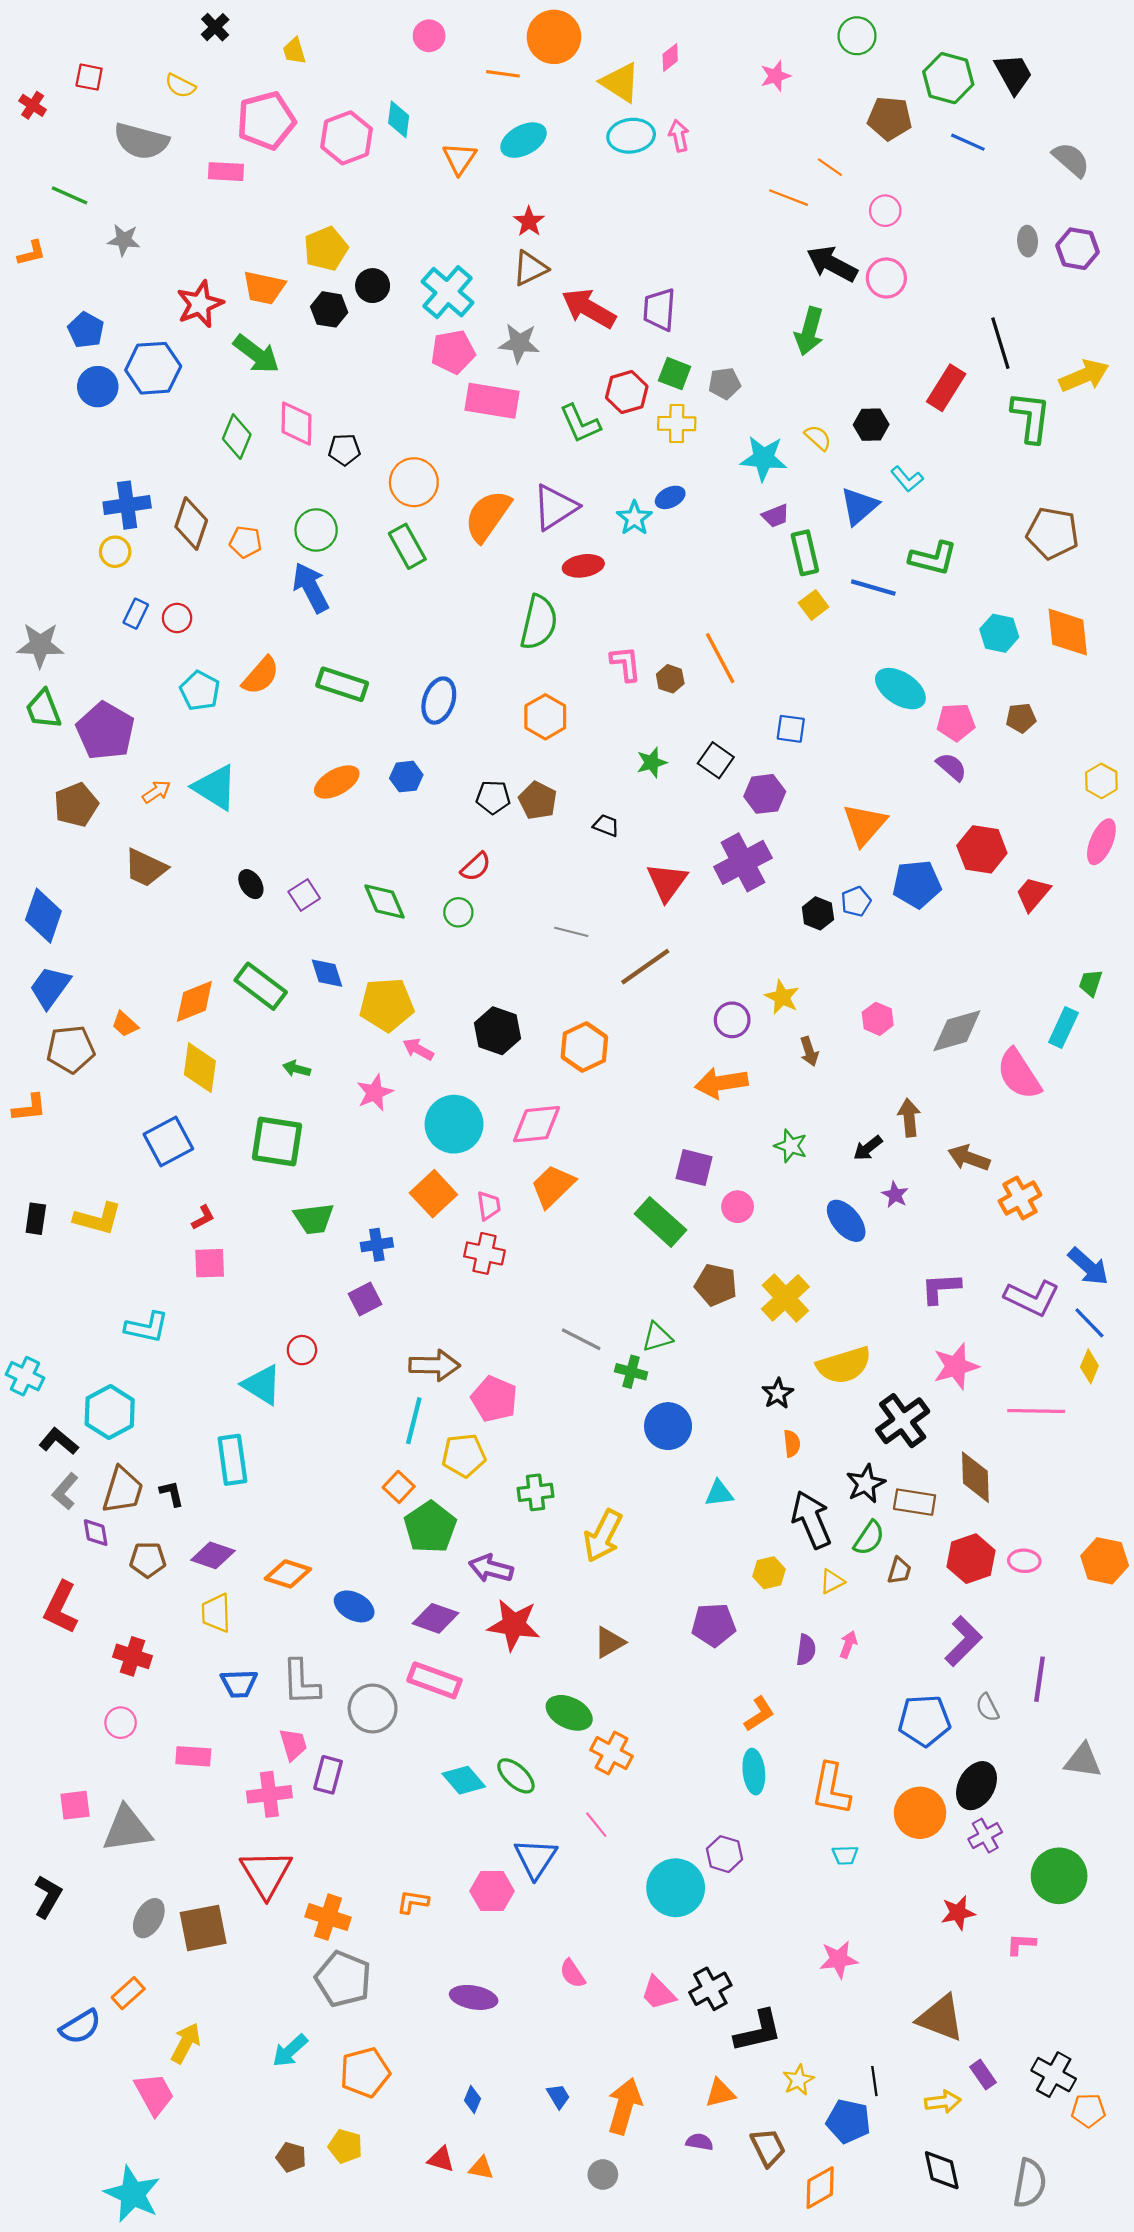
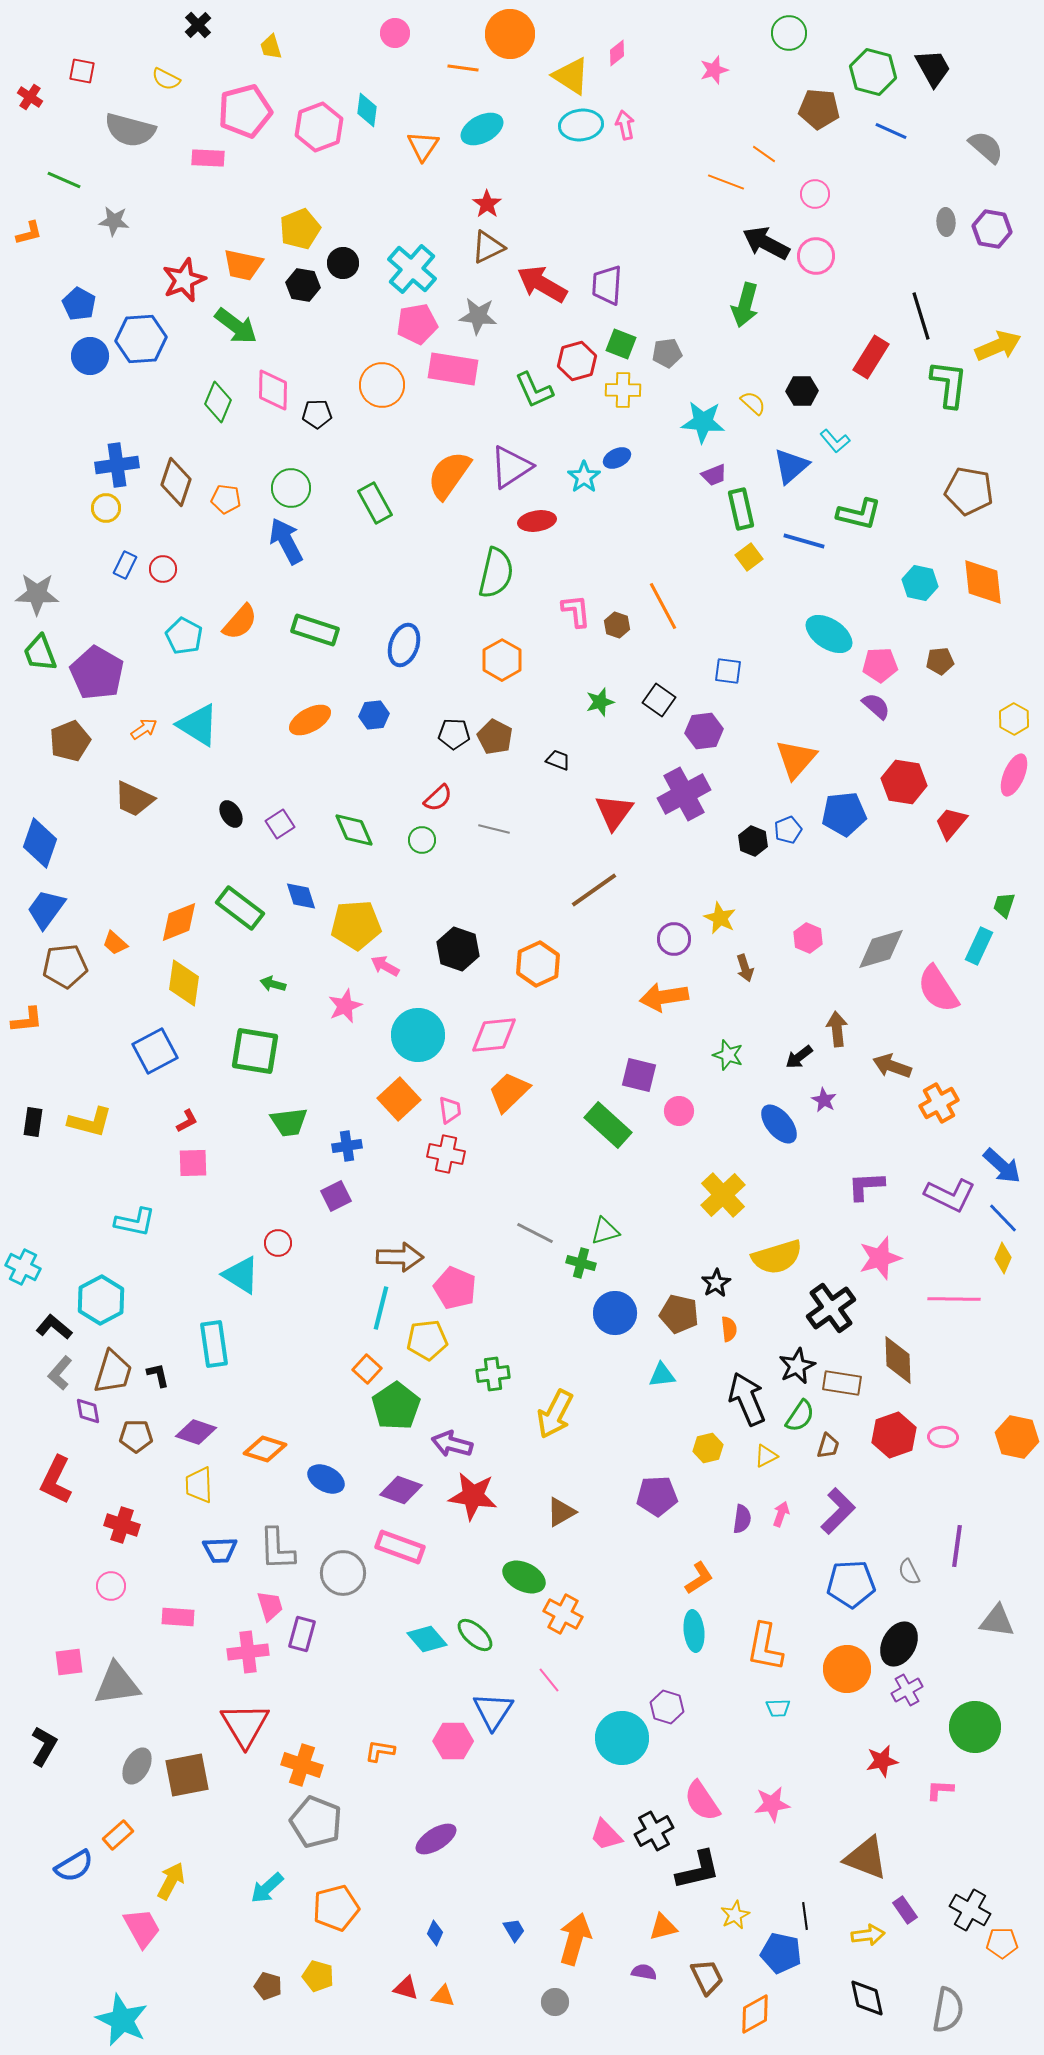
orange circle: (414, 482) -> (382, 385), moved
gray line: (571, 932) -> (494, 829), moved
brown pentagon: (716, 1285) -> (679, 1314), moved
purple L-shape: (963, 1641) -> (838, 1511), moved
pink semicircle: (572, 1974) -> (702, 1801), moved, size x1.5
purple ellipse: (474, 1997) -> (436, 1839), turned -42

